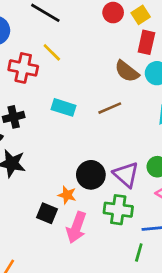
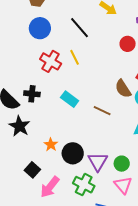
brown line: (110, 108) -> (102, 111), turned 30
orange star: (67, 195) -> (51, 145), moved

